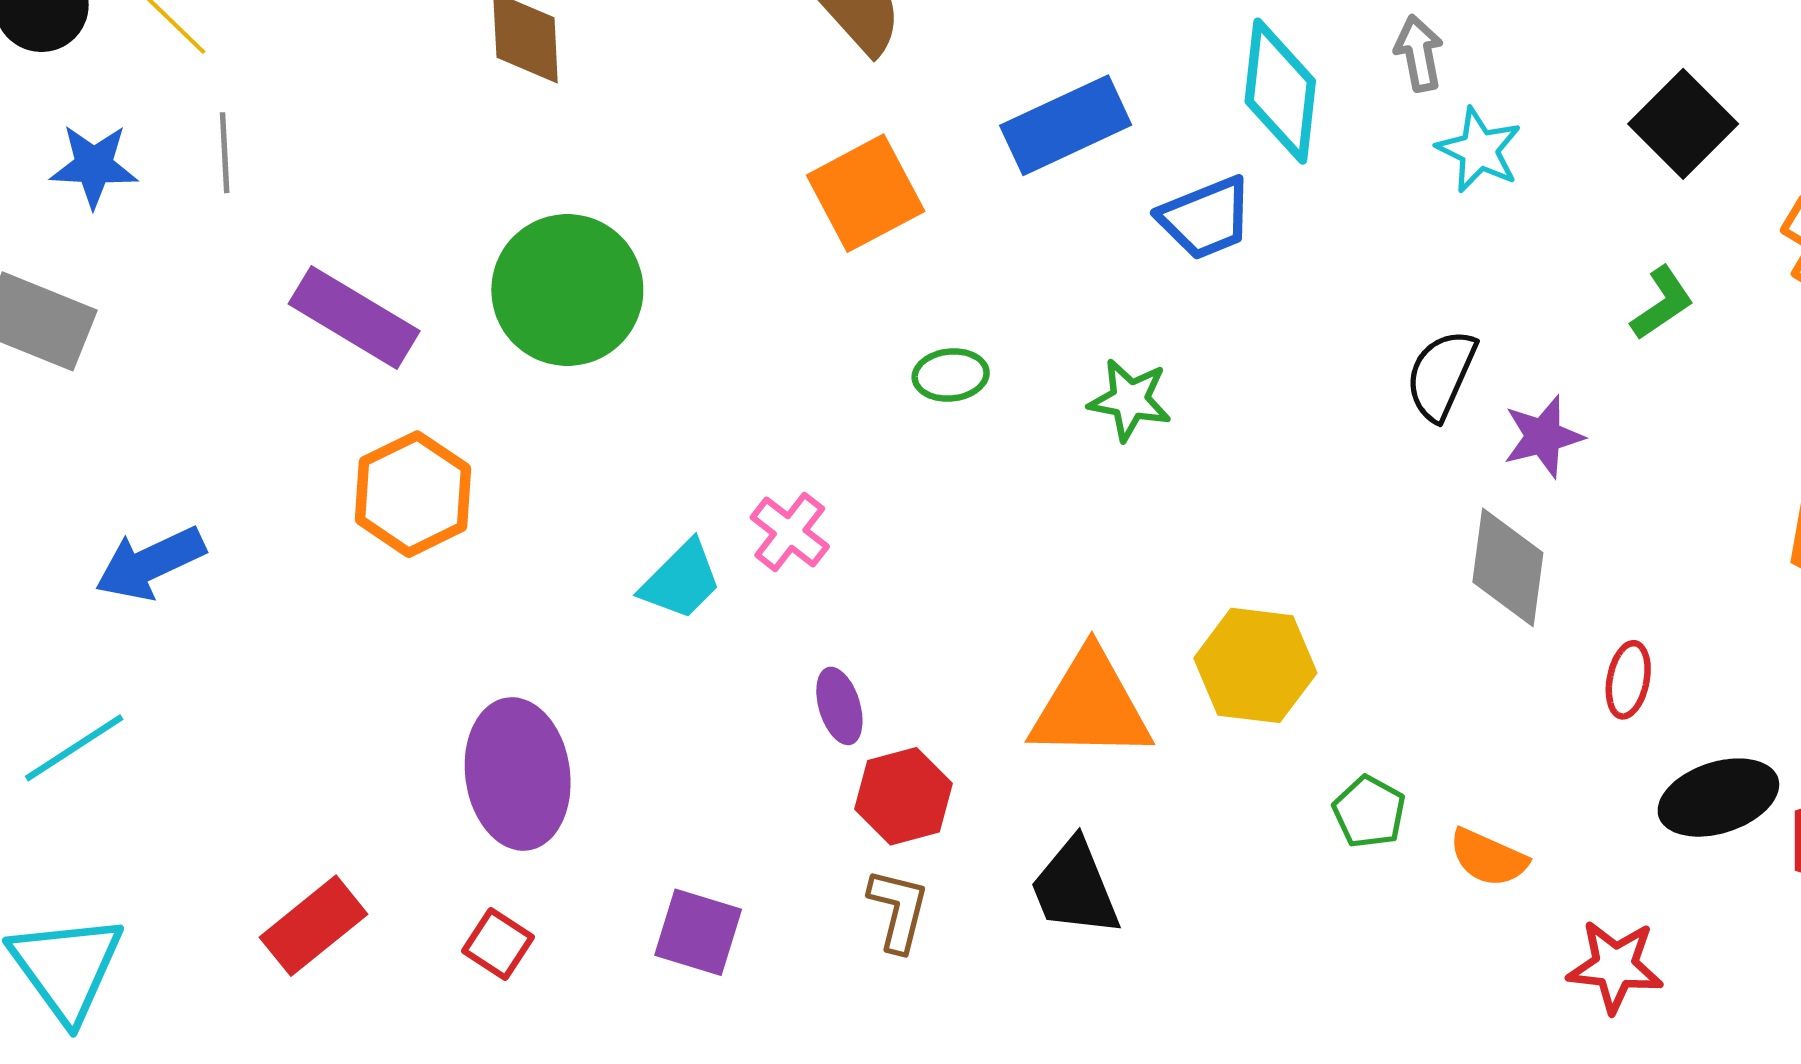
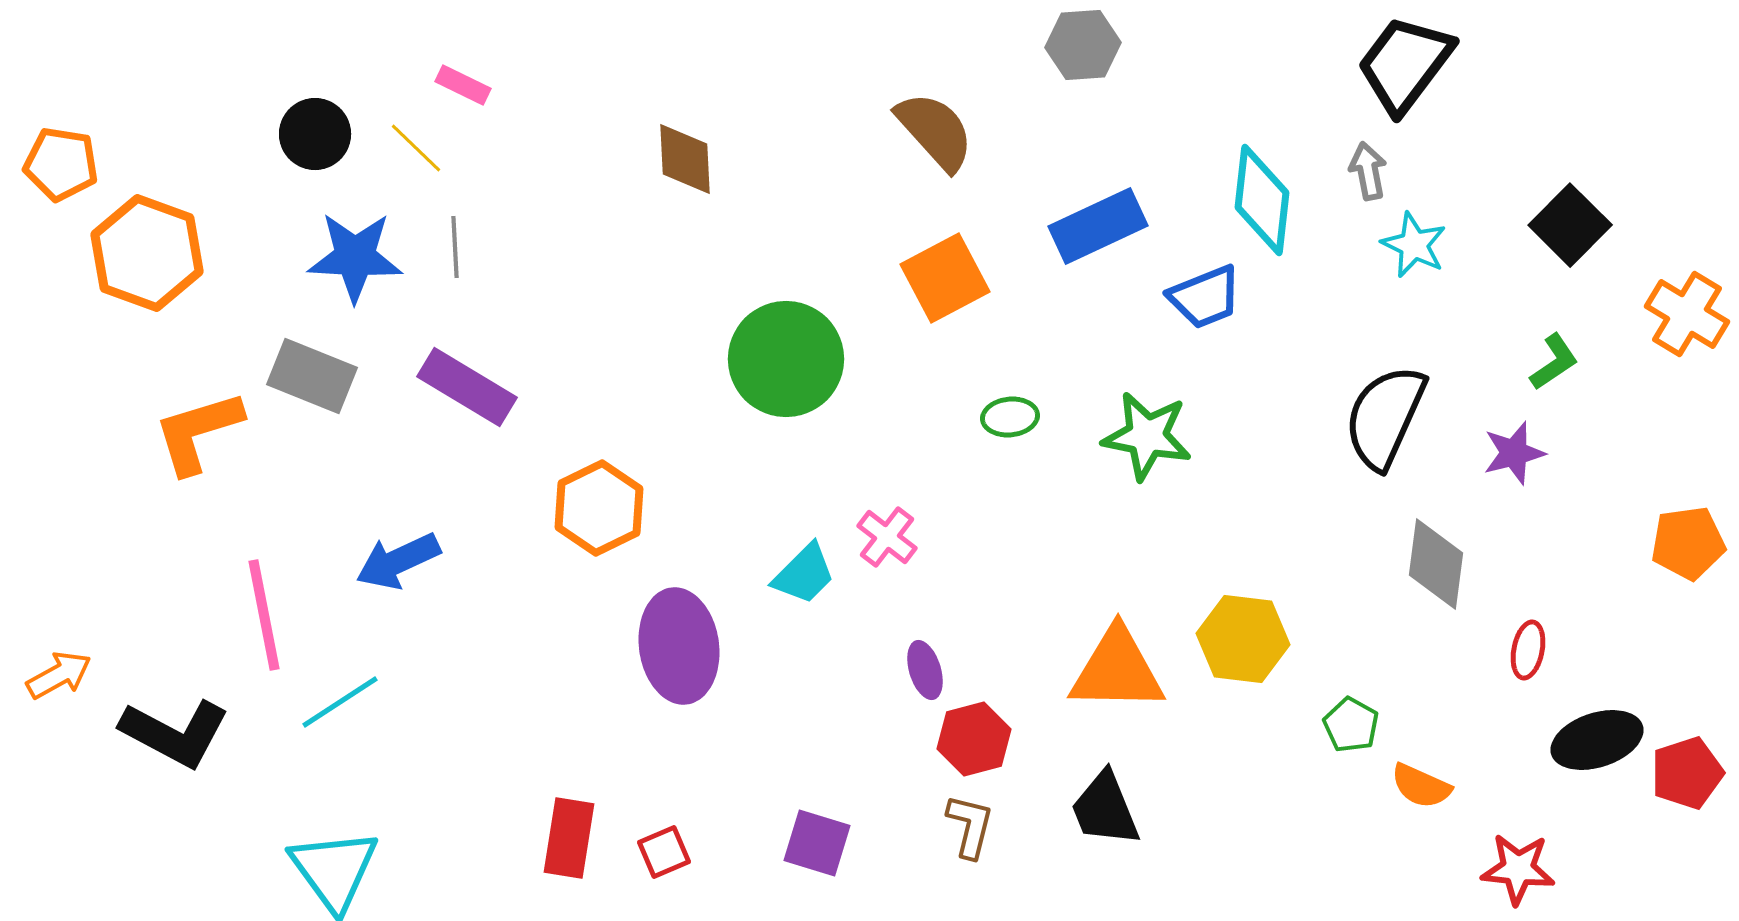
blue star: (94, 166) -> (355, 257), size x1.4
green circle: (567, 290) -> (786, 359), moved
purple rectangle: (354, 317) -> (467, 387), moved
black semicircle: (1441, 375) -> (1385, 417), size x1.5
green star: (1130, 400) -> (1147, 436), size x1.4
purple star: (1543, 436) -> (1514, 453), moved
purple ellipse: (518, 774) -> (679, 646), moved
green pentagon: (1369, 812) -> (1351, 725), moved
red rectangle: (314, 926) -> (569, 838), moved, turned -42
red square: (498, 944) -> (664, 852), turned 34

